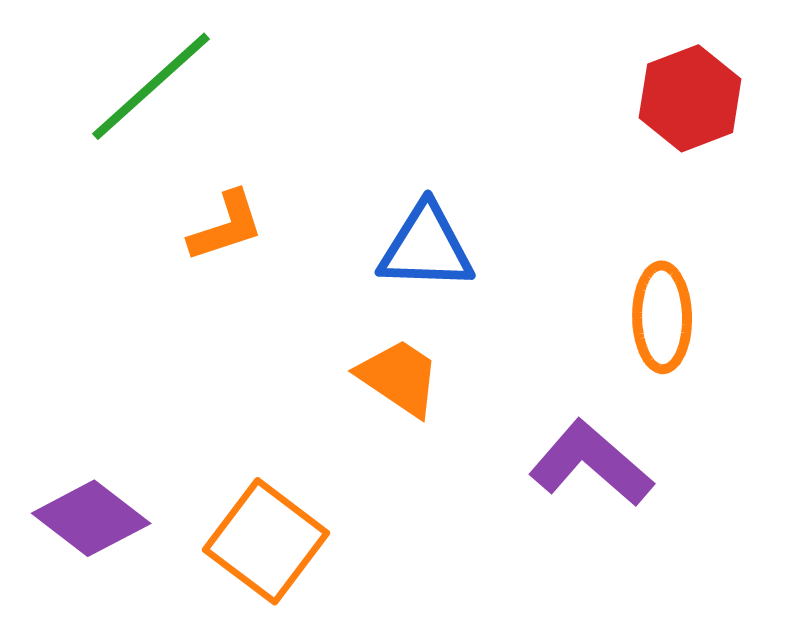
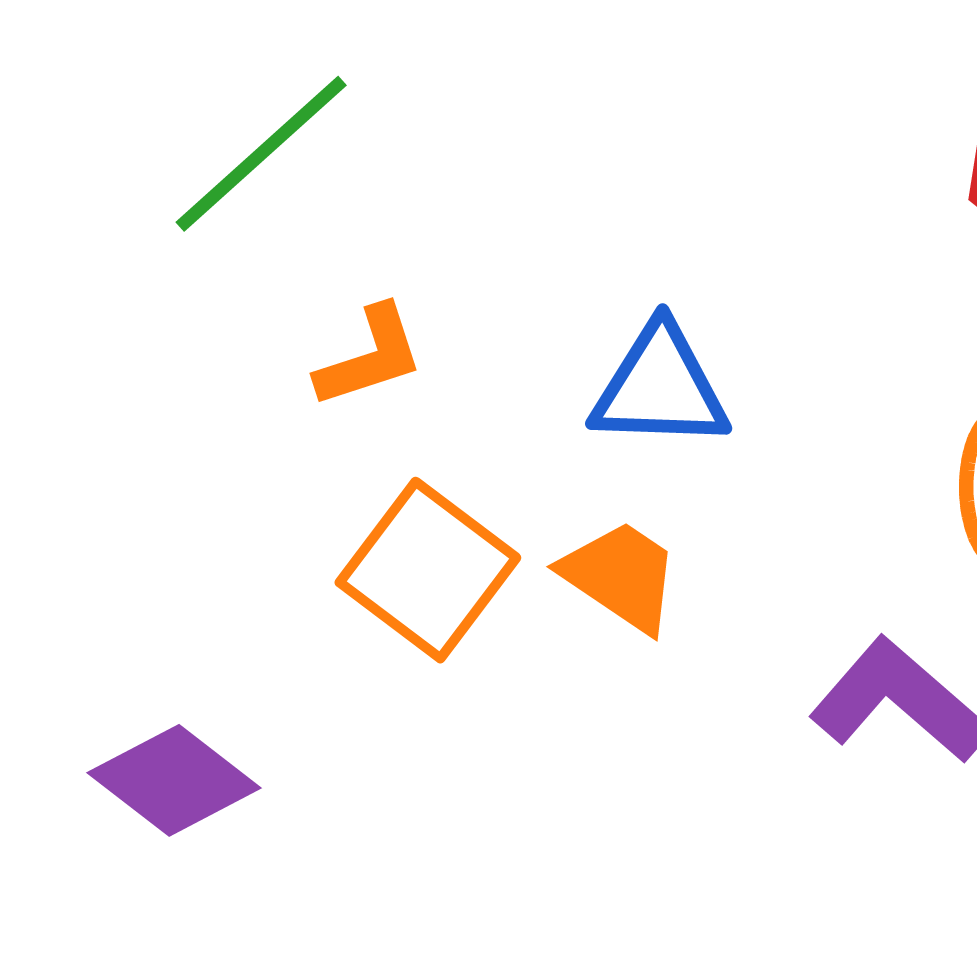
orange square: (266, 541) -> (428, 570), moved

